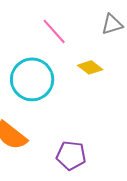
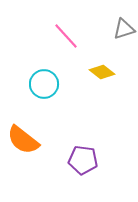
cyan circle: (32, 79) -> (44, 84), size x0.7

